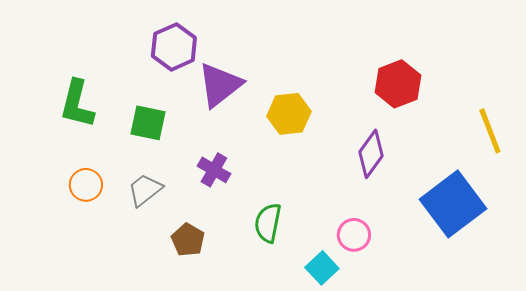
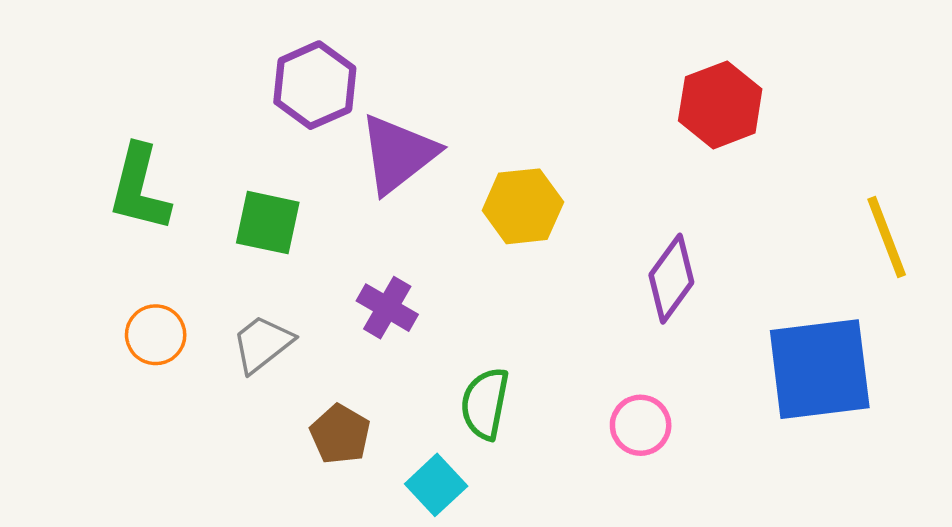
red hexagon: (398, 84) -> (720, 105), moved
blue square: (453, 204) -> (820, 369), turned 30
cyan square: (322, 268) -> (436, 485), moved

